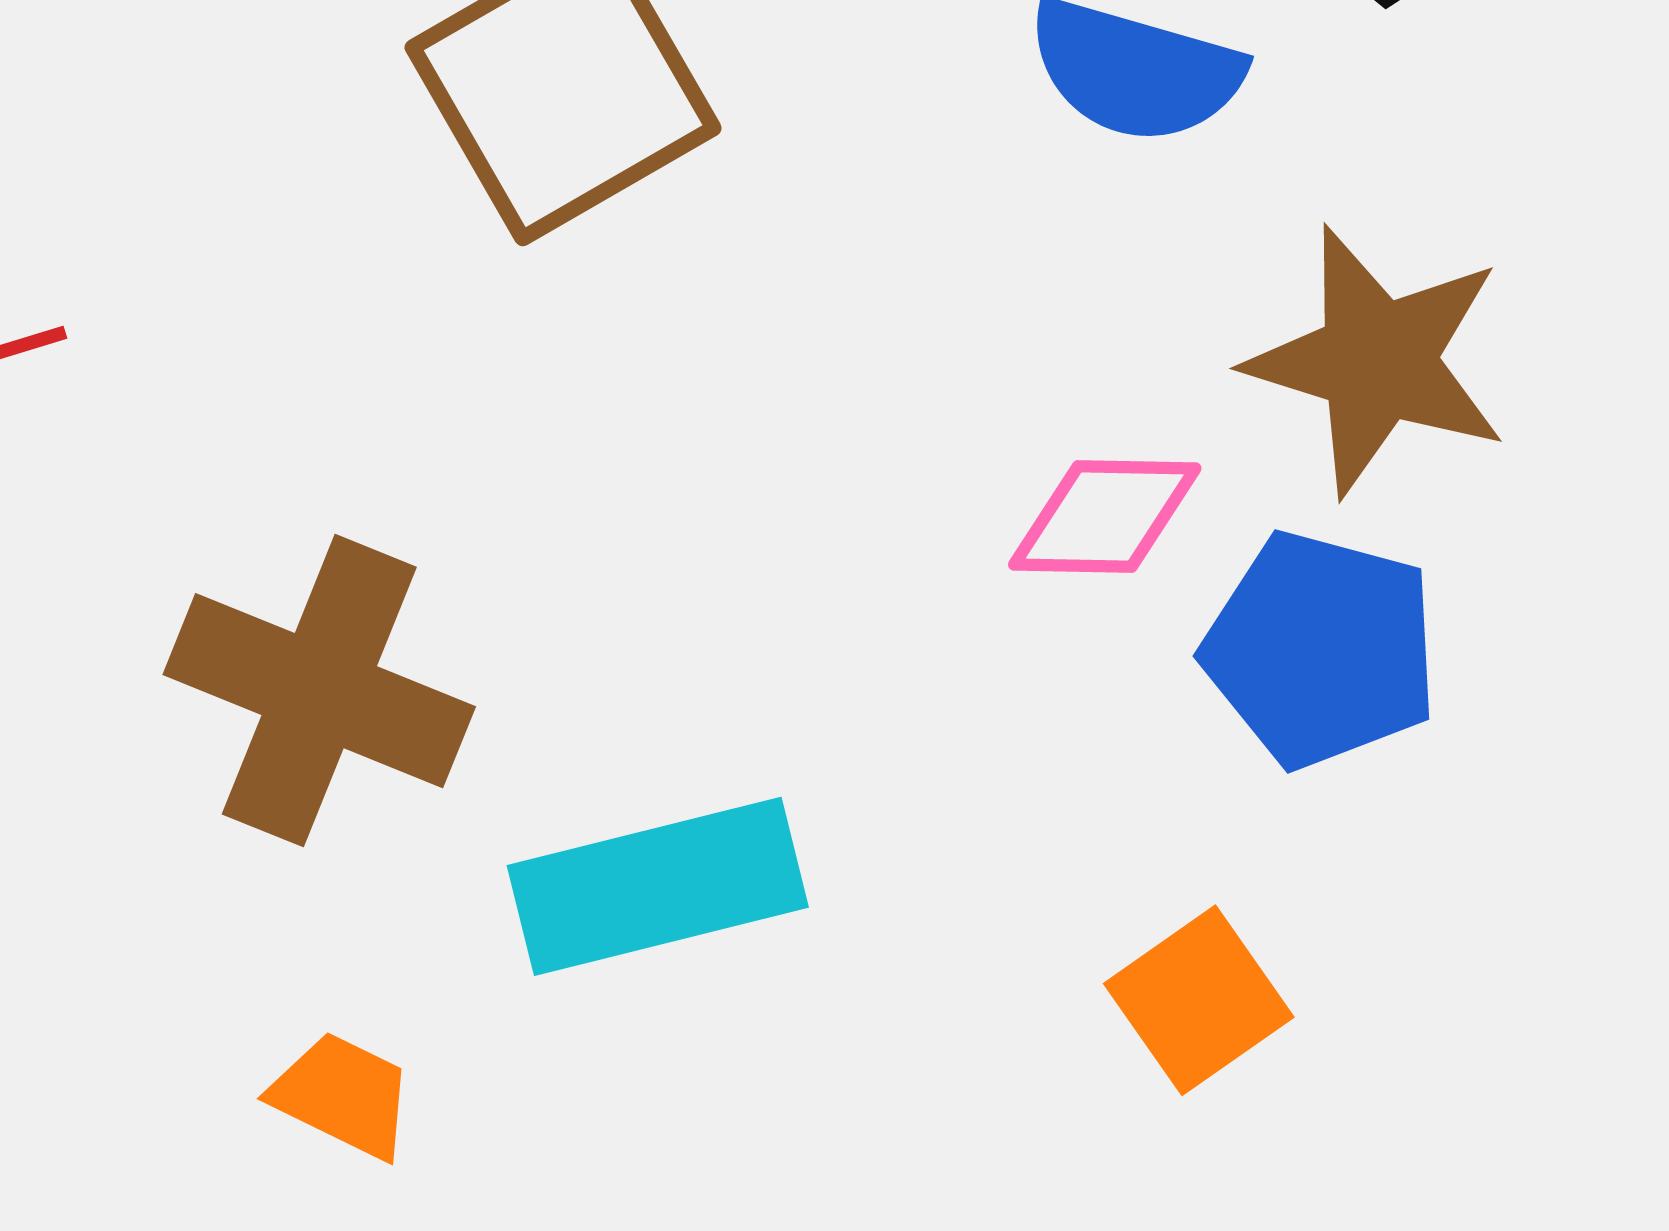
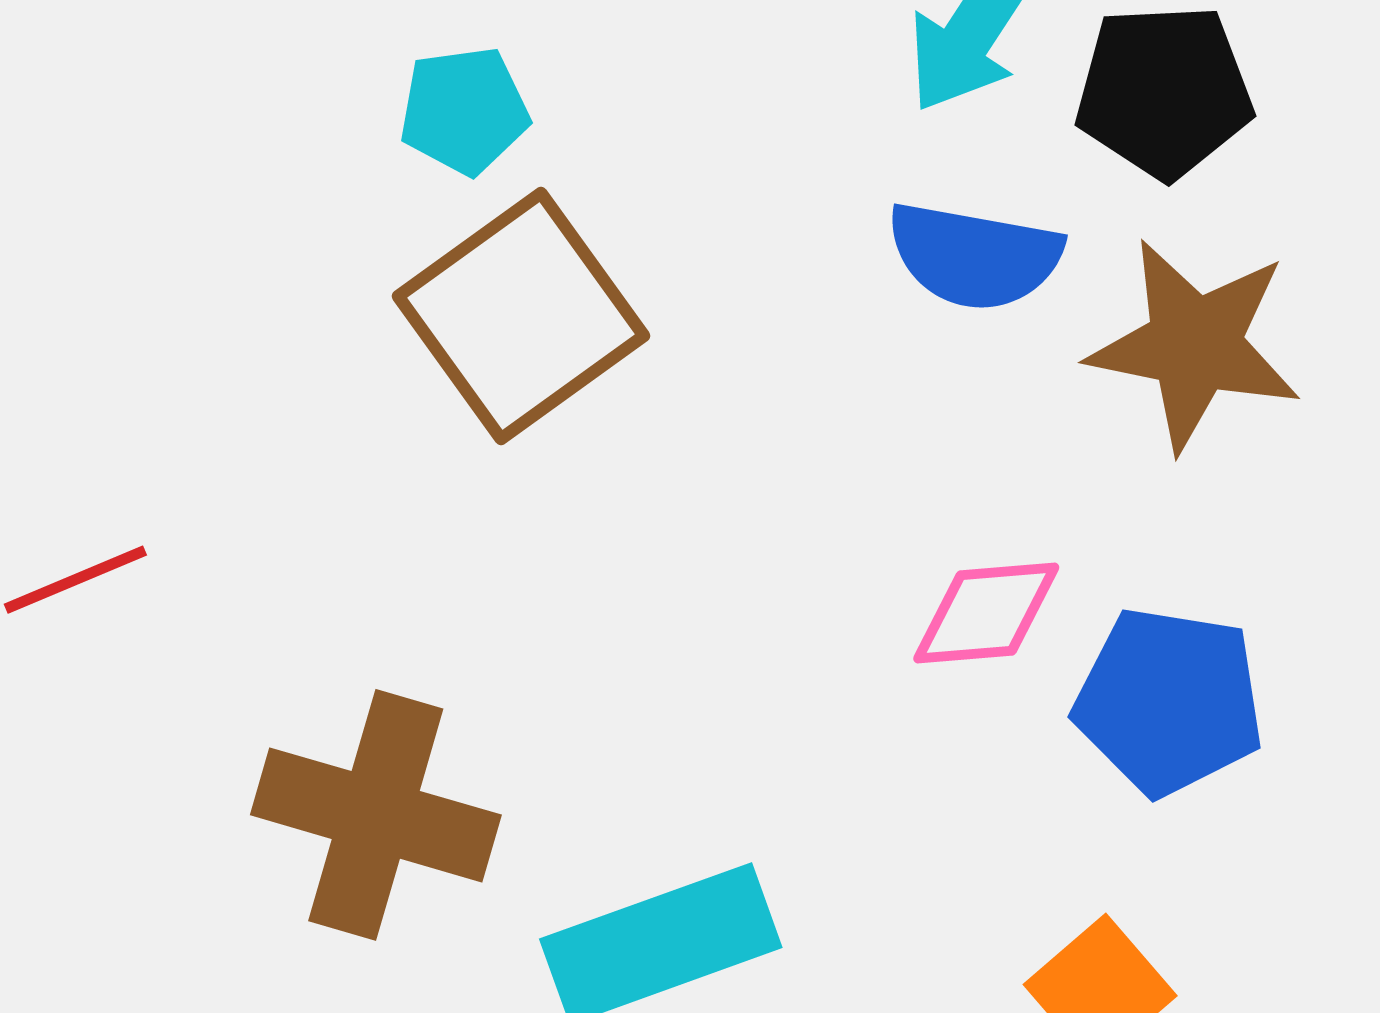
brown star: (1377, 361) -> (1195, 345), moved

